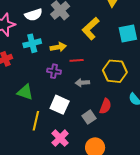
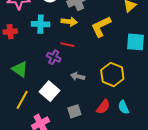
yellow arrow: (58, 47) -> (69, 22), moved
red line: (77, 60) -> (67, 45), moved
red semicircle: (105, 106) -> (103, 107), moved

